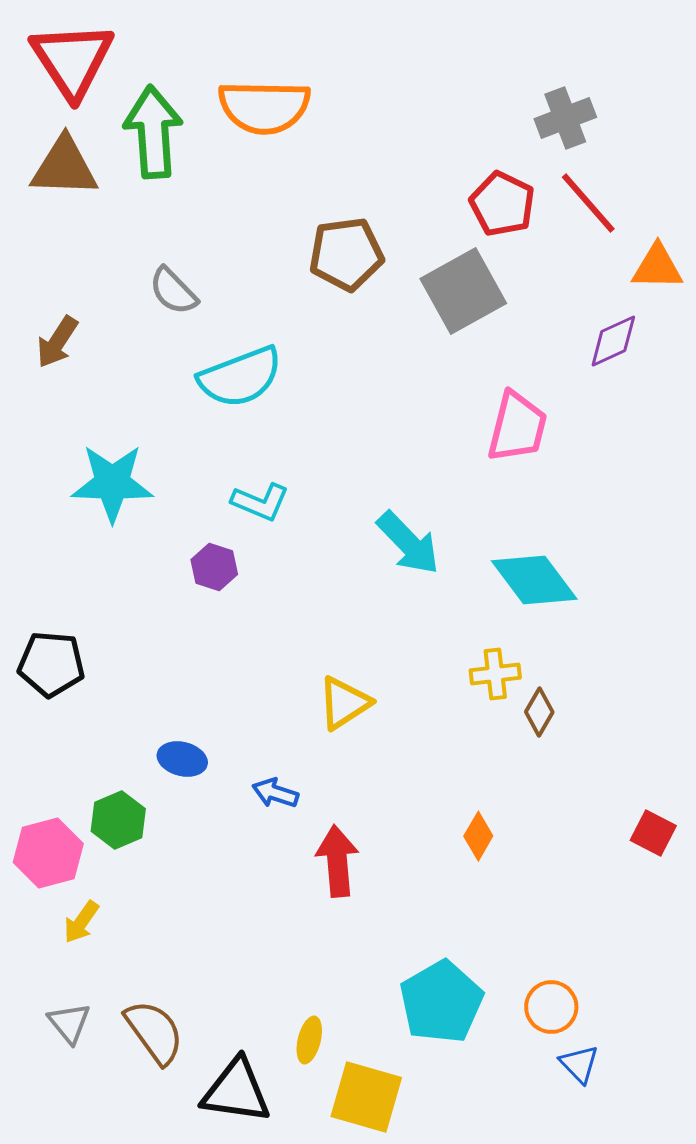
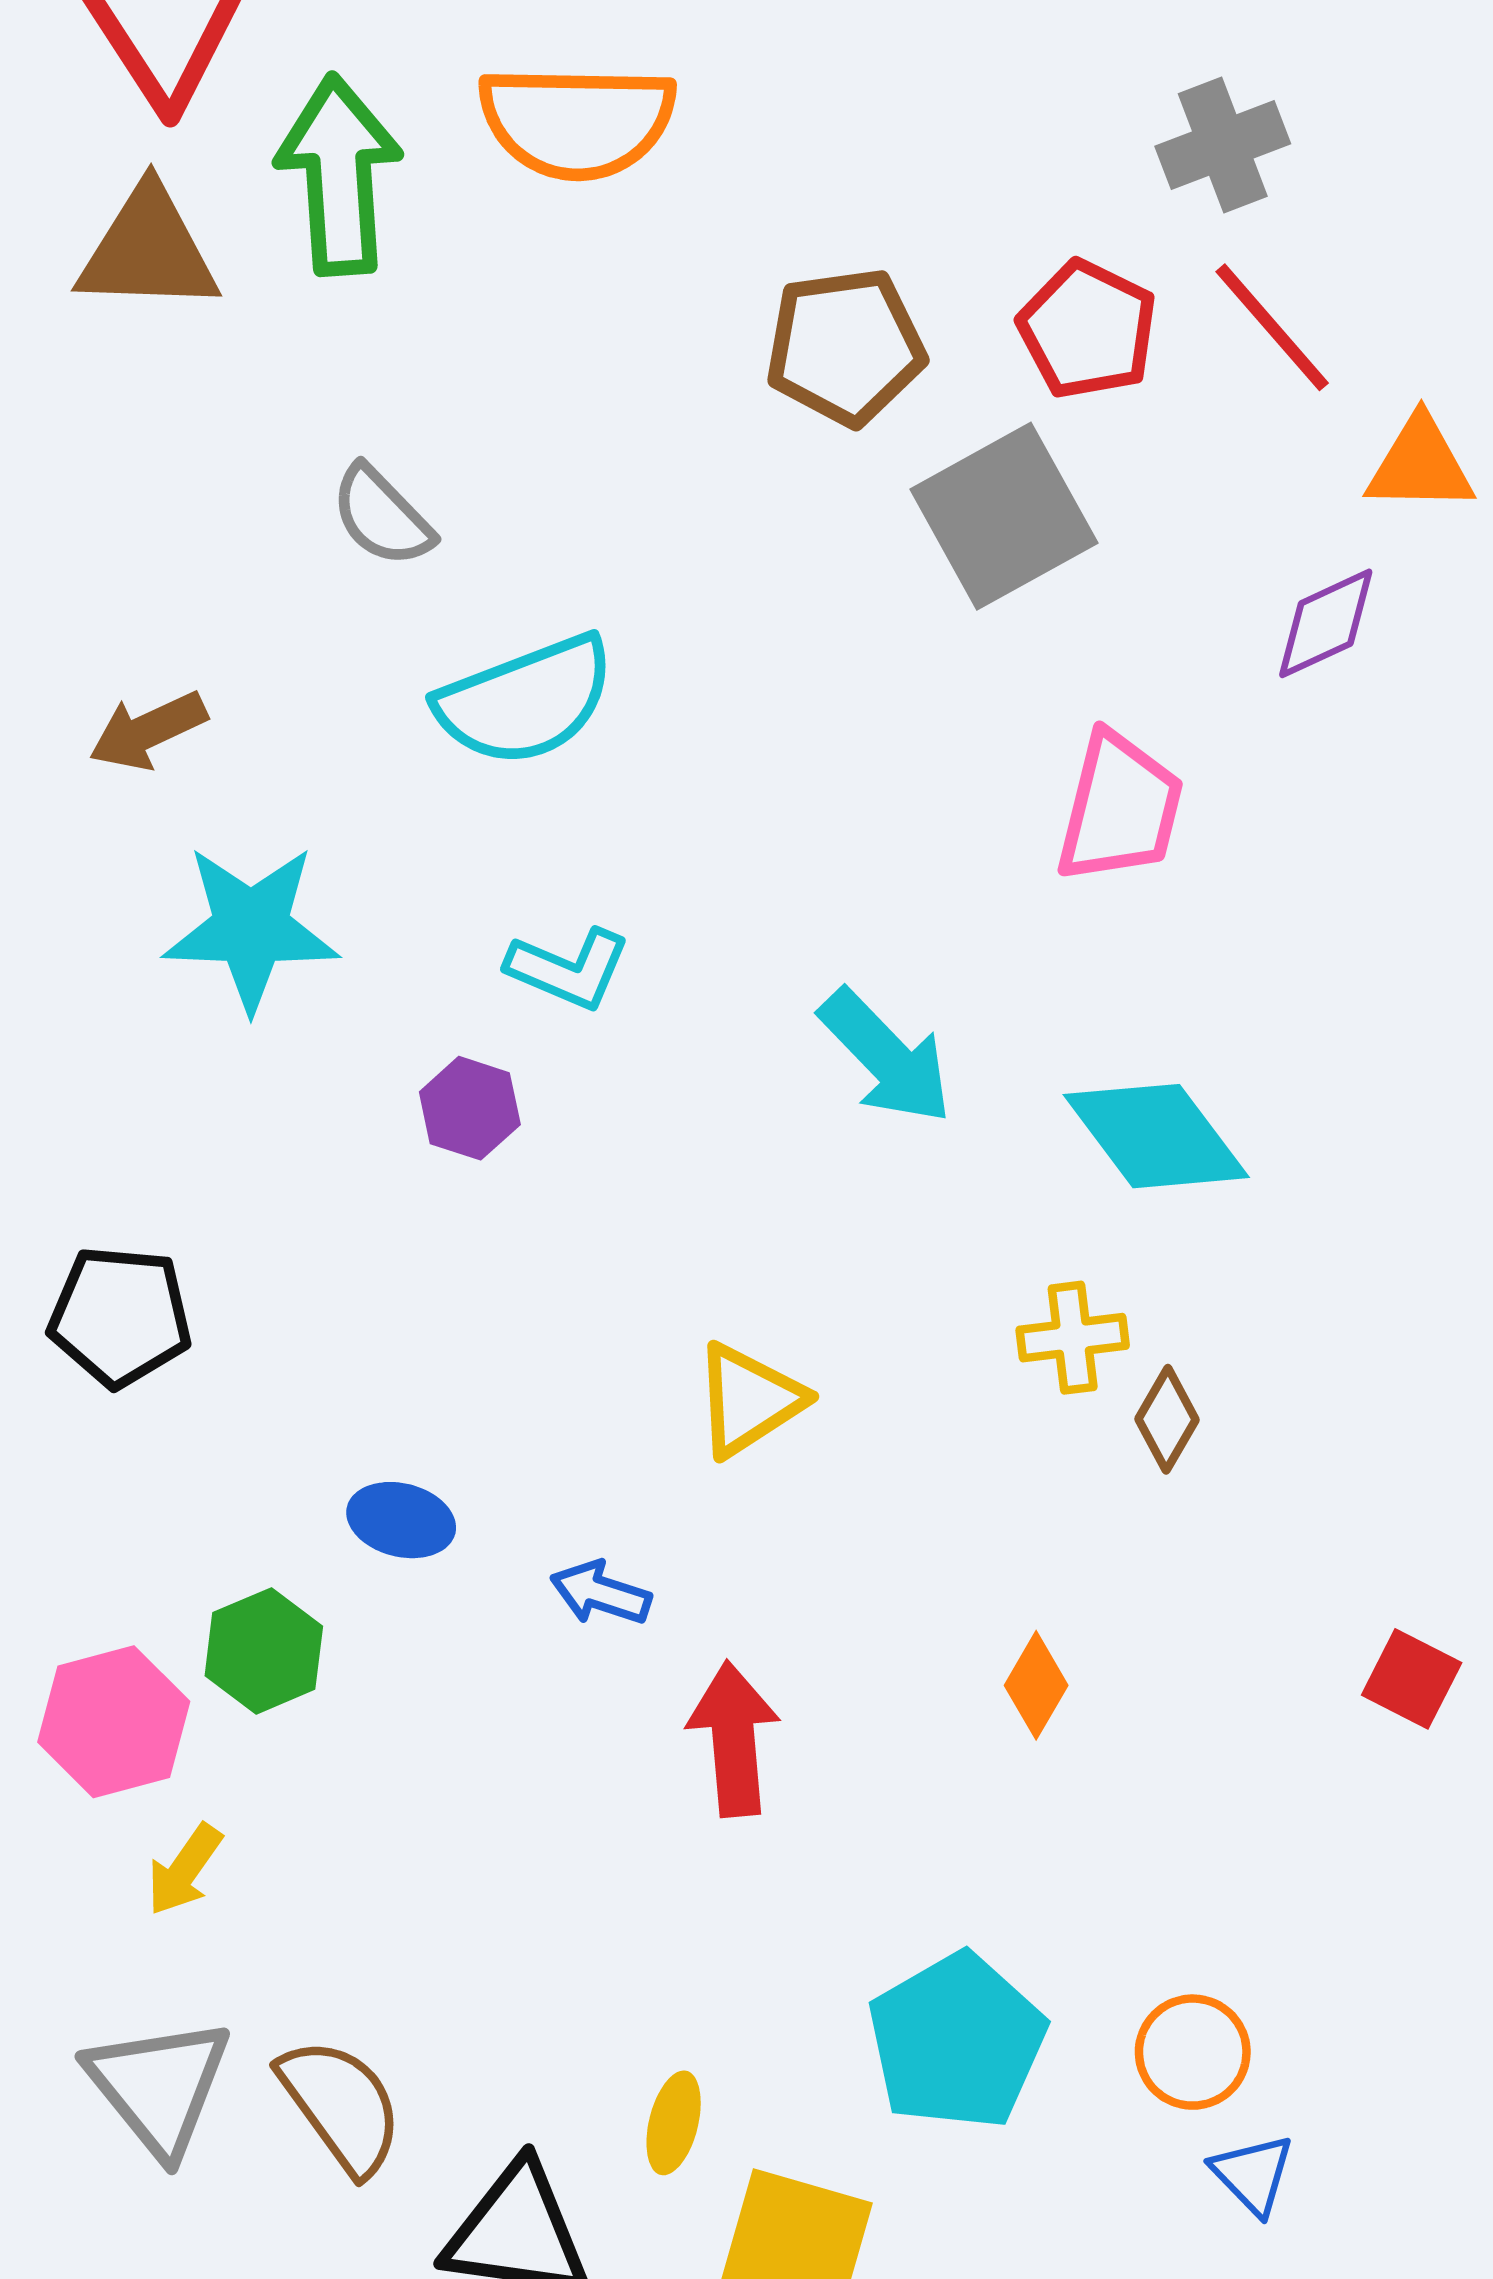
brown pentagon: (346, 254) -> (845, 347), moved
brown arrow: (57, 342) -> (148, 731), moved, turned 32
gray triangle: (69, 1023) -> (159, 2086), size x1.6

